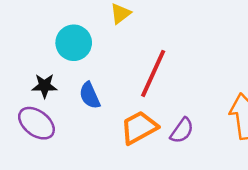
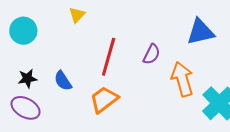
cyan circle: (74, 43) -> (23, 31), moved
purple semicircle: (182, 131) -> (152, 54), moved

